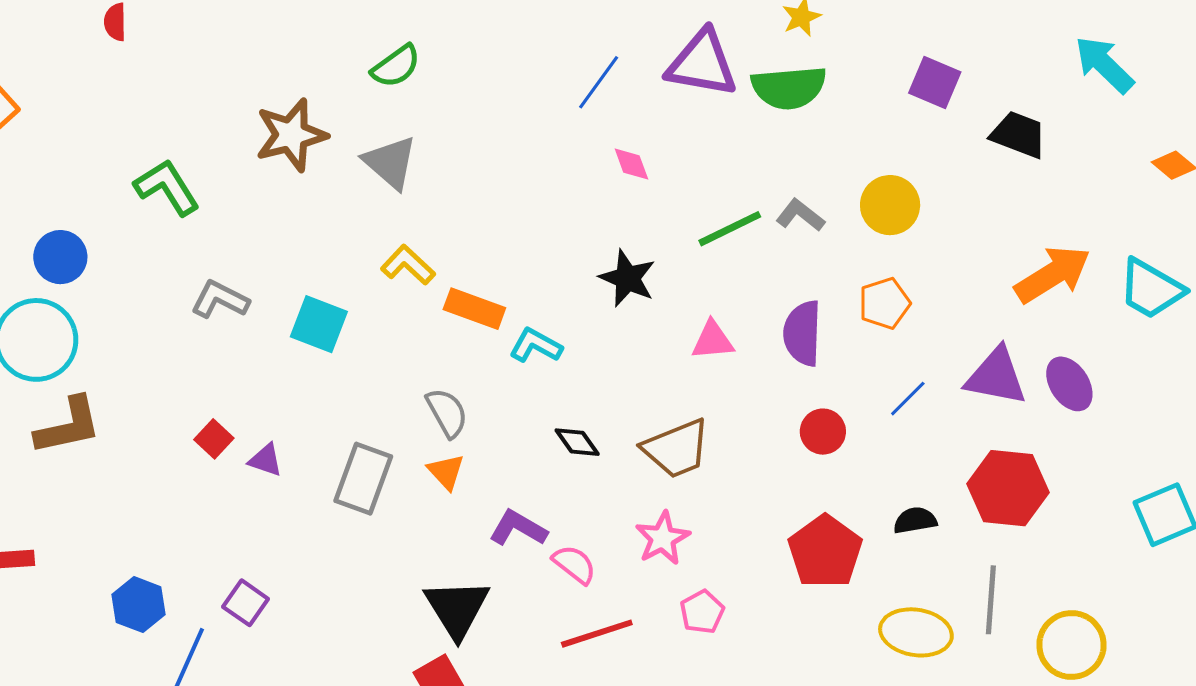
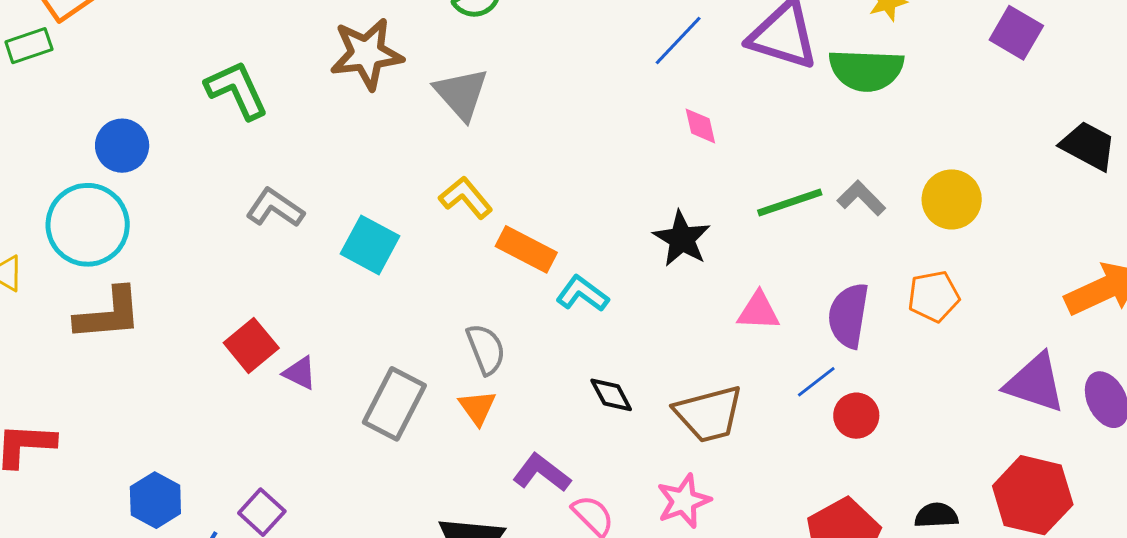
purple square: (935, 82) -> (1016, 33), moved
blue line: (908, 399) -> (816, 382), moved
red square: (214, 439) -> (251, 345), size x1.4

